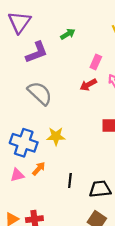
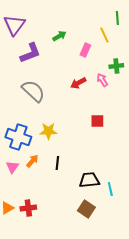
pink rectangle: (96, 62) -> (85, 50), moved
pink triangle: (17, 175) -> (12, 167), turned -40
black line: (70, 180) -> (57, 163), moved

